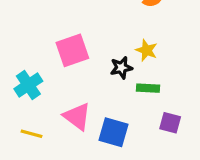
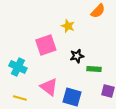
yellow star: (147, 50) -> (68, 26), moved
cyan cross: (28, 85) -> (18, 67), turned -30

